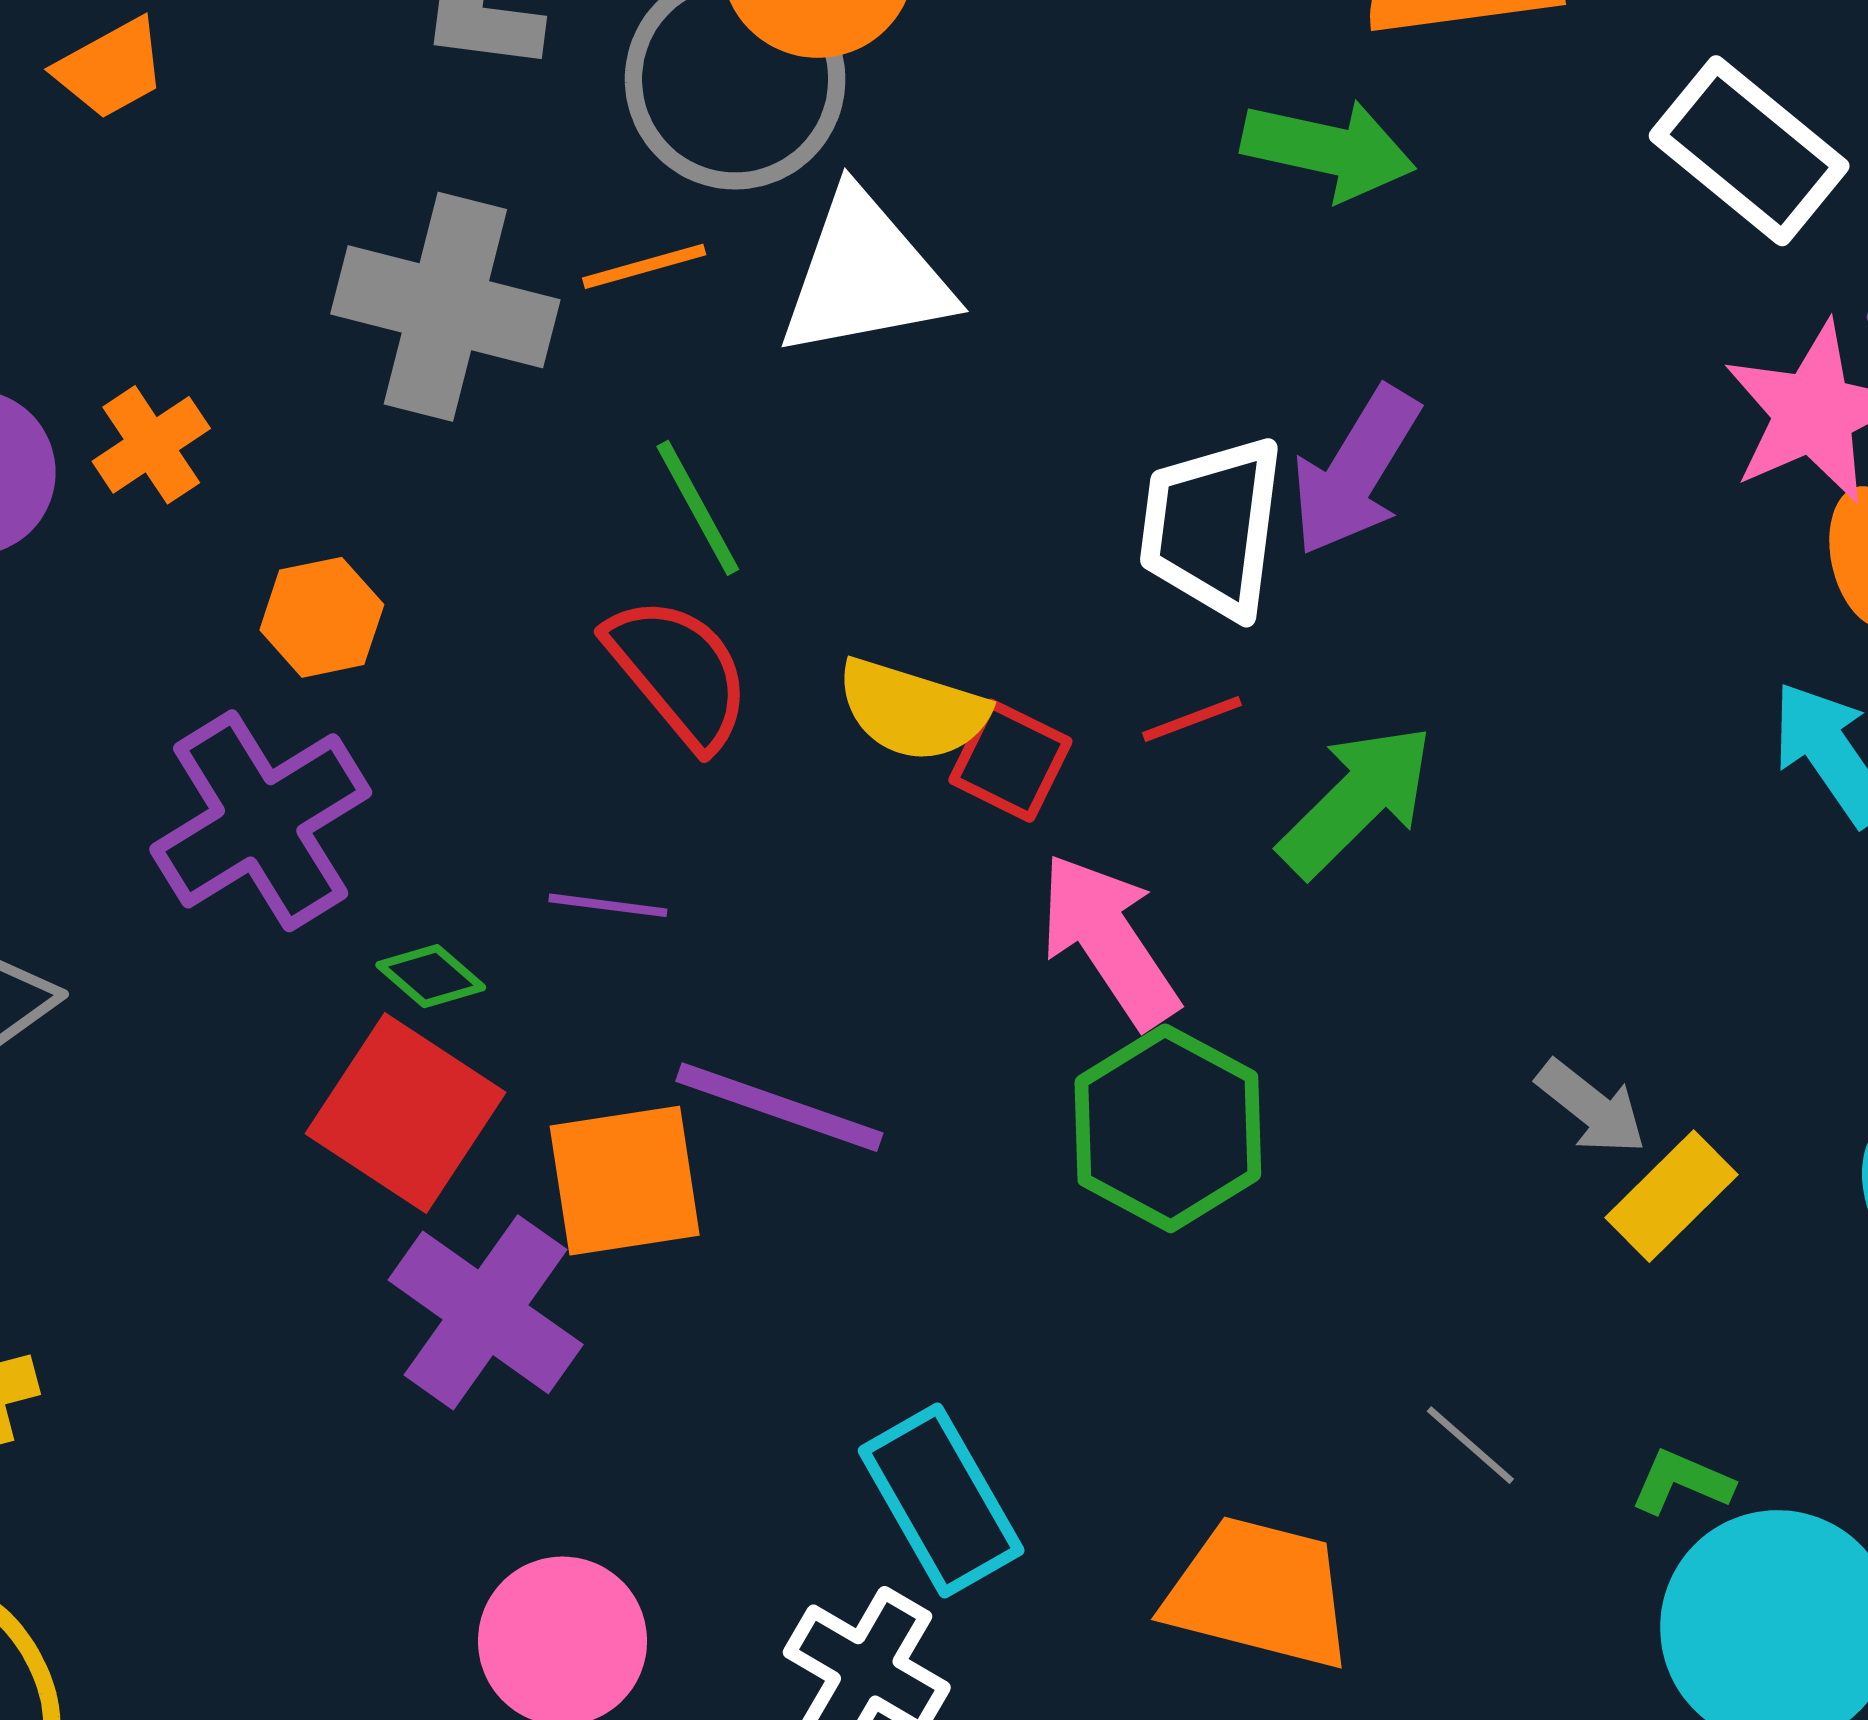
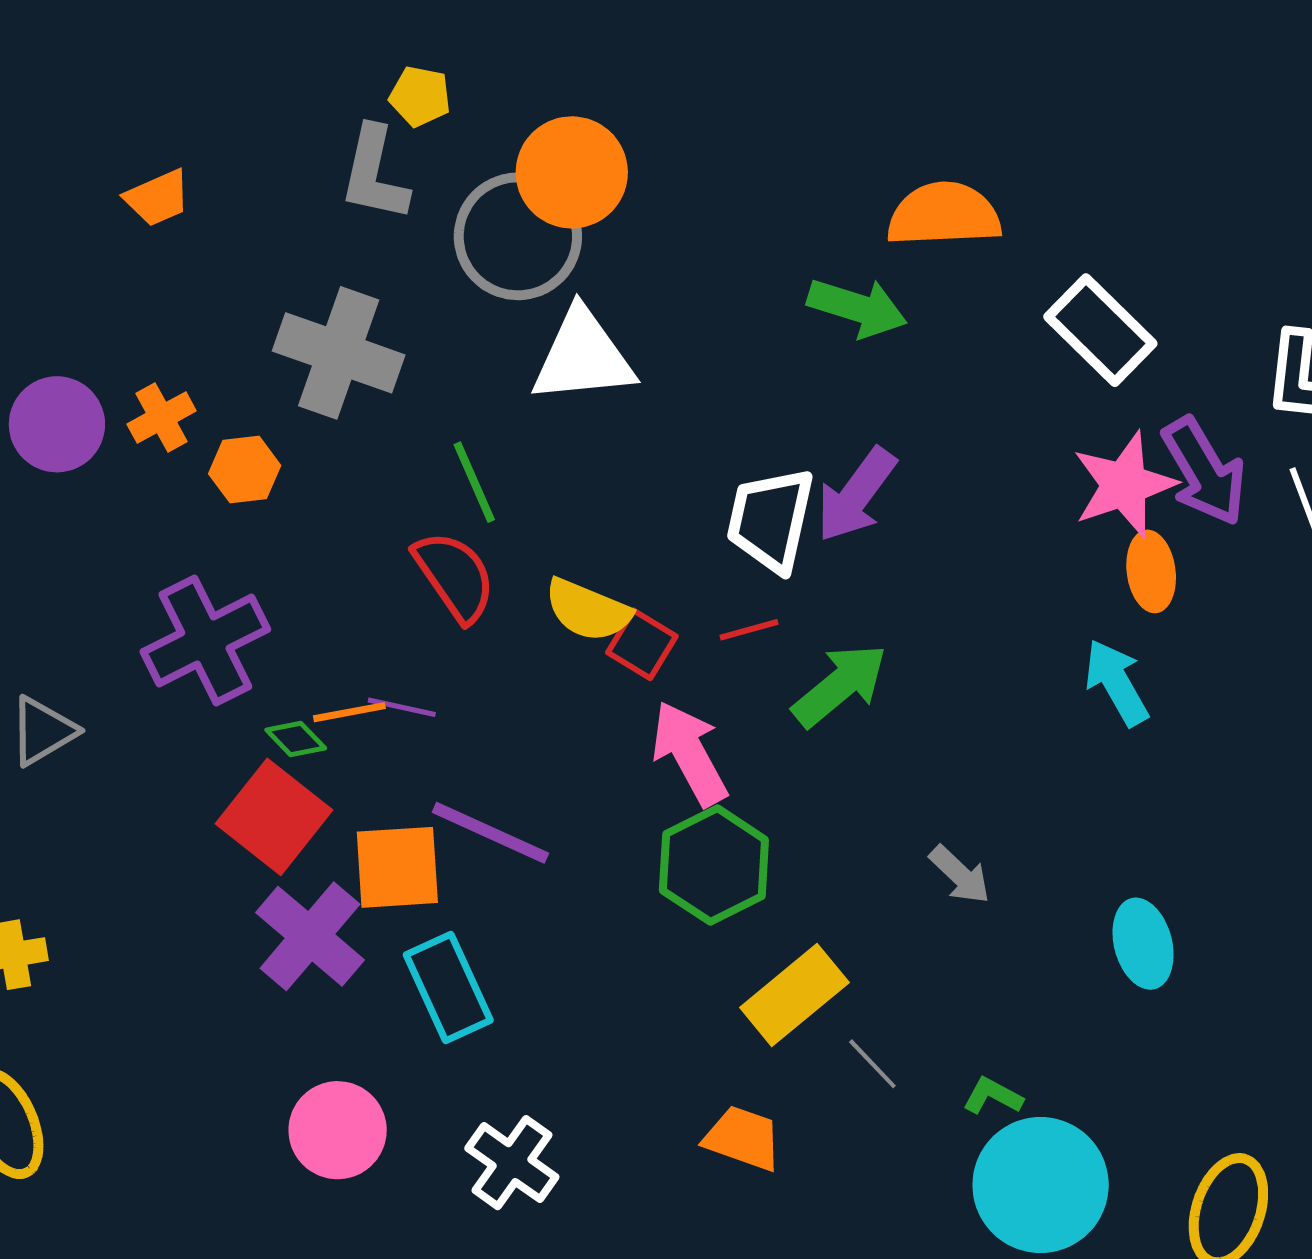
orange line: (644, 266) -> (349, 712), moved
orange hexagon: (322, 617) -> (245, 470), moved
yellow rectangle: (1672, 1196) -> (794, 995), moved, size x1.4
cyan rectangle: (941, 1500) -> (448, 988), moved
orange trapezoid: (1259, 1593) -> (743, 1138), size x0.7

